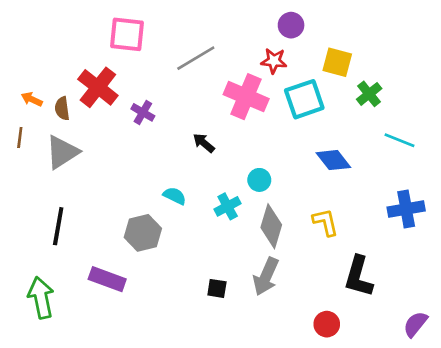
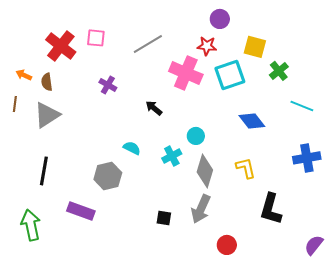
pink square: (127, 34) -> (96, 38), moved, size x0.7
red cross: (98, 87) -> (61, 46), moved
red circle: (327, 324) -> (227, 245), moved

